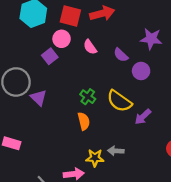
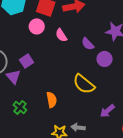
purple square: (50, 56) -> (27, 61), moved
green cross: (88, 97) -> (20, 107), moved
purple arrow: (143, 117) -> (107, 111), moved

